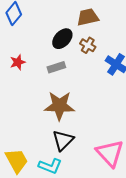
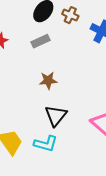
brown star: (59, 106) -> (48, 80), size x0.6

